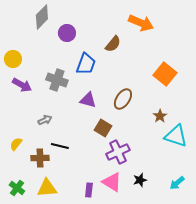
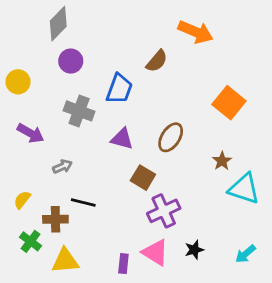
purple circle: (67, 33) -> (71, 61), moved
purple arrow: (22, 85) -> (31, 133), moved
green cross: (17, 188) -> (31, 241), moved

